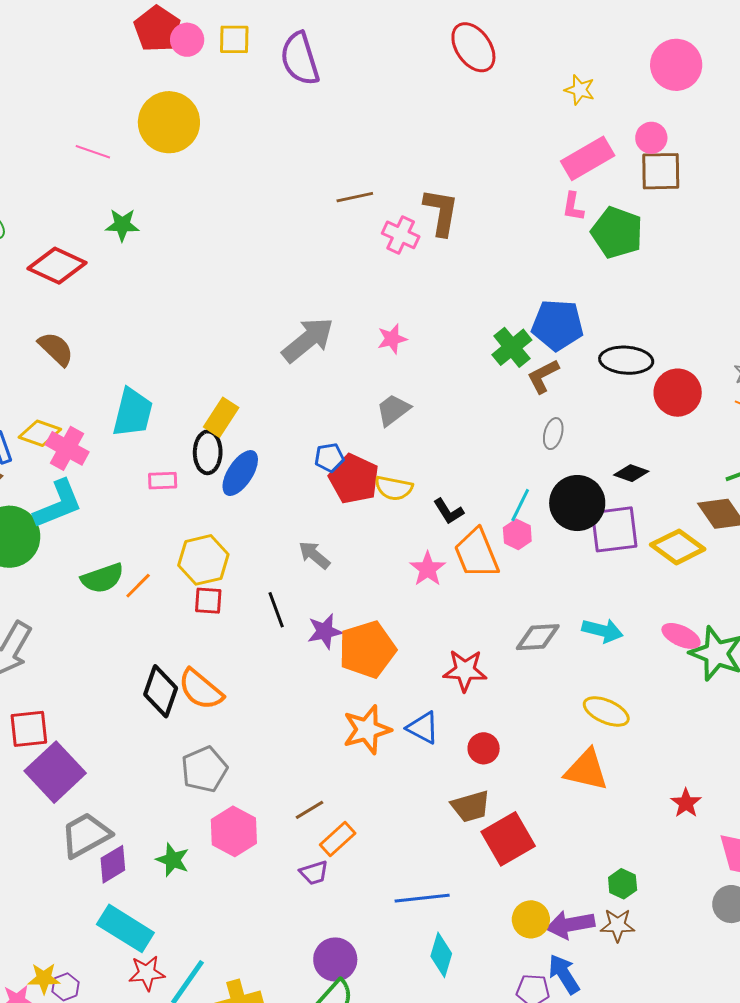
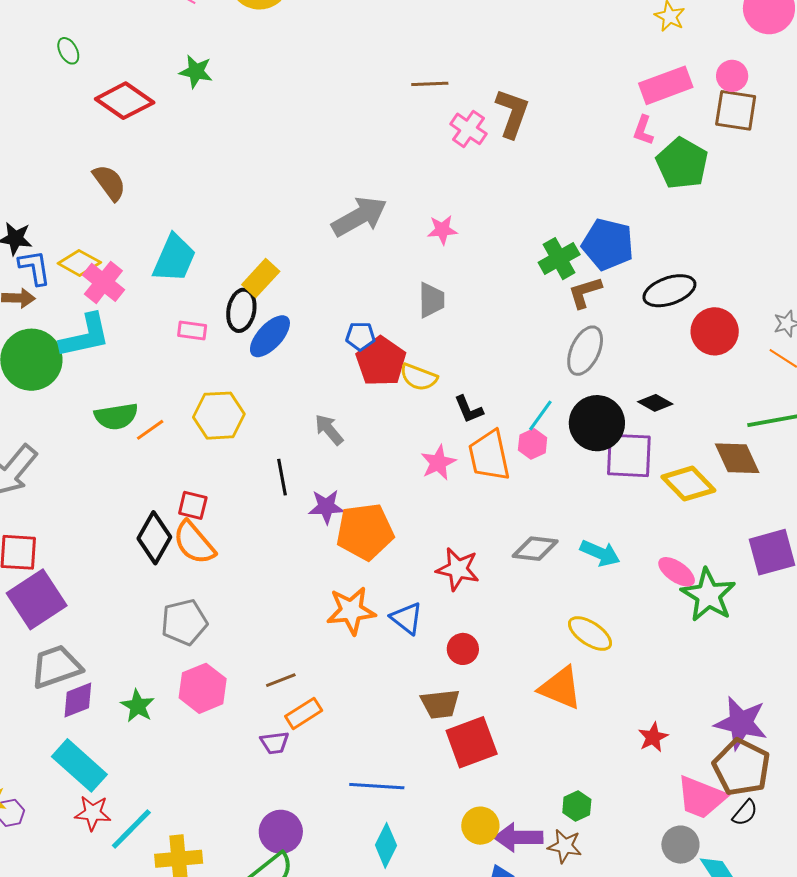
black ellipse: (626, 360) -> (669, 291), turned -33
gray trapezoid: (393, 410) -> (431, 300), turned 117
gray ellipse: (553, 434) -> (585, 351), size x1.6
red square: (208, 601) -> (193, 505), moved

